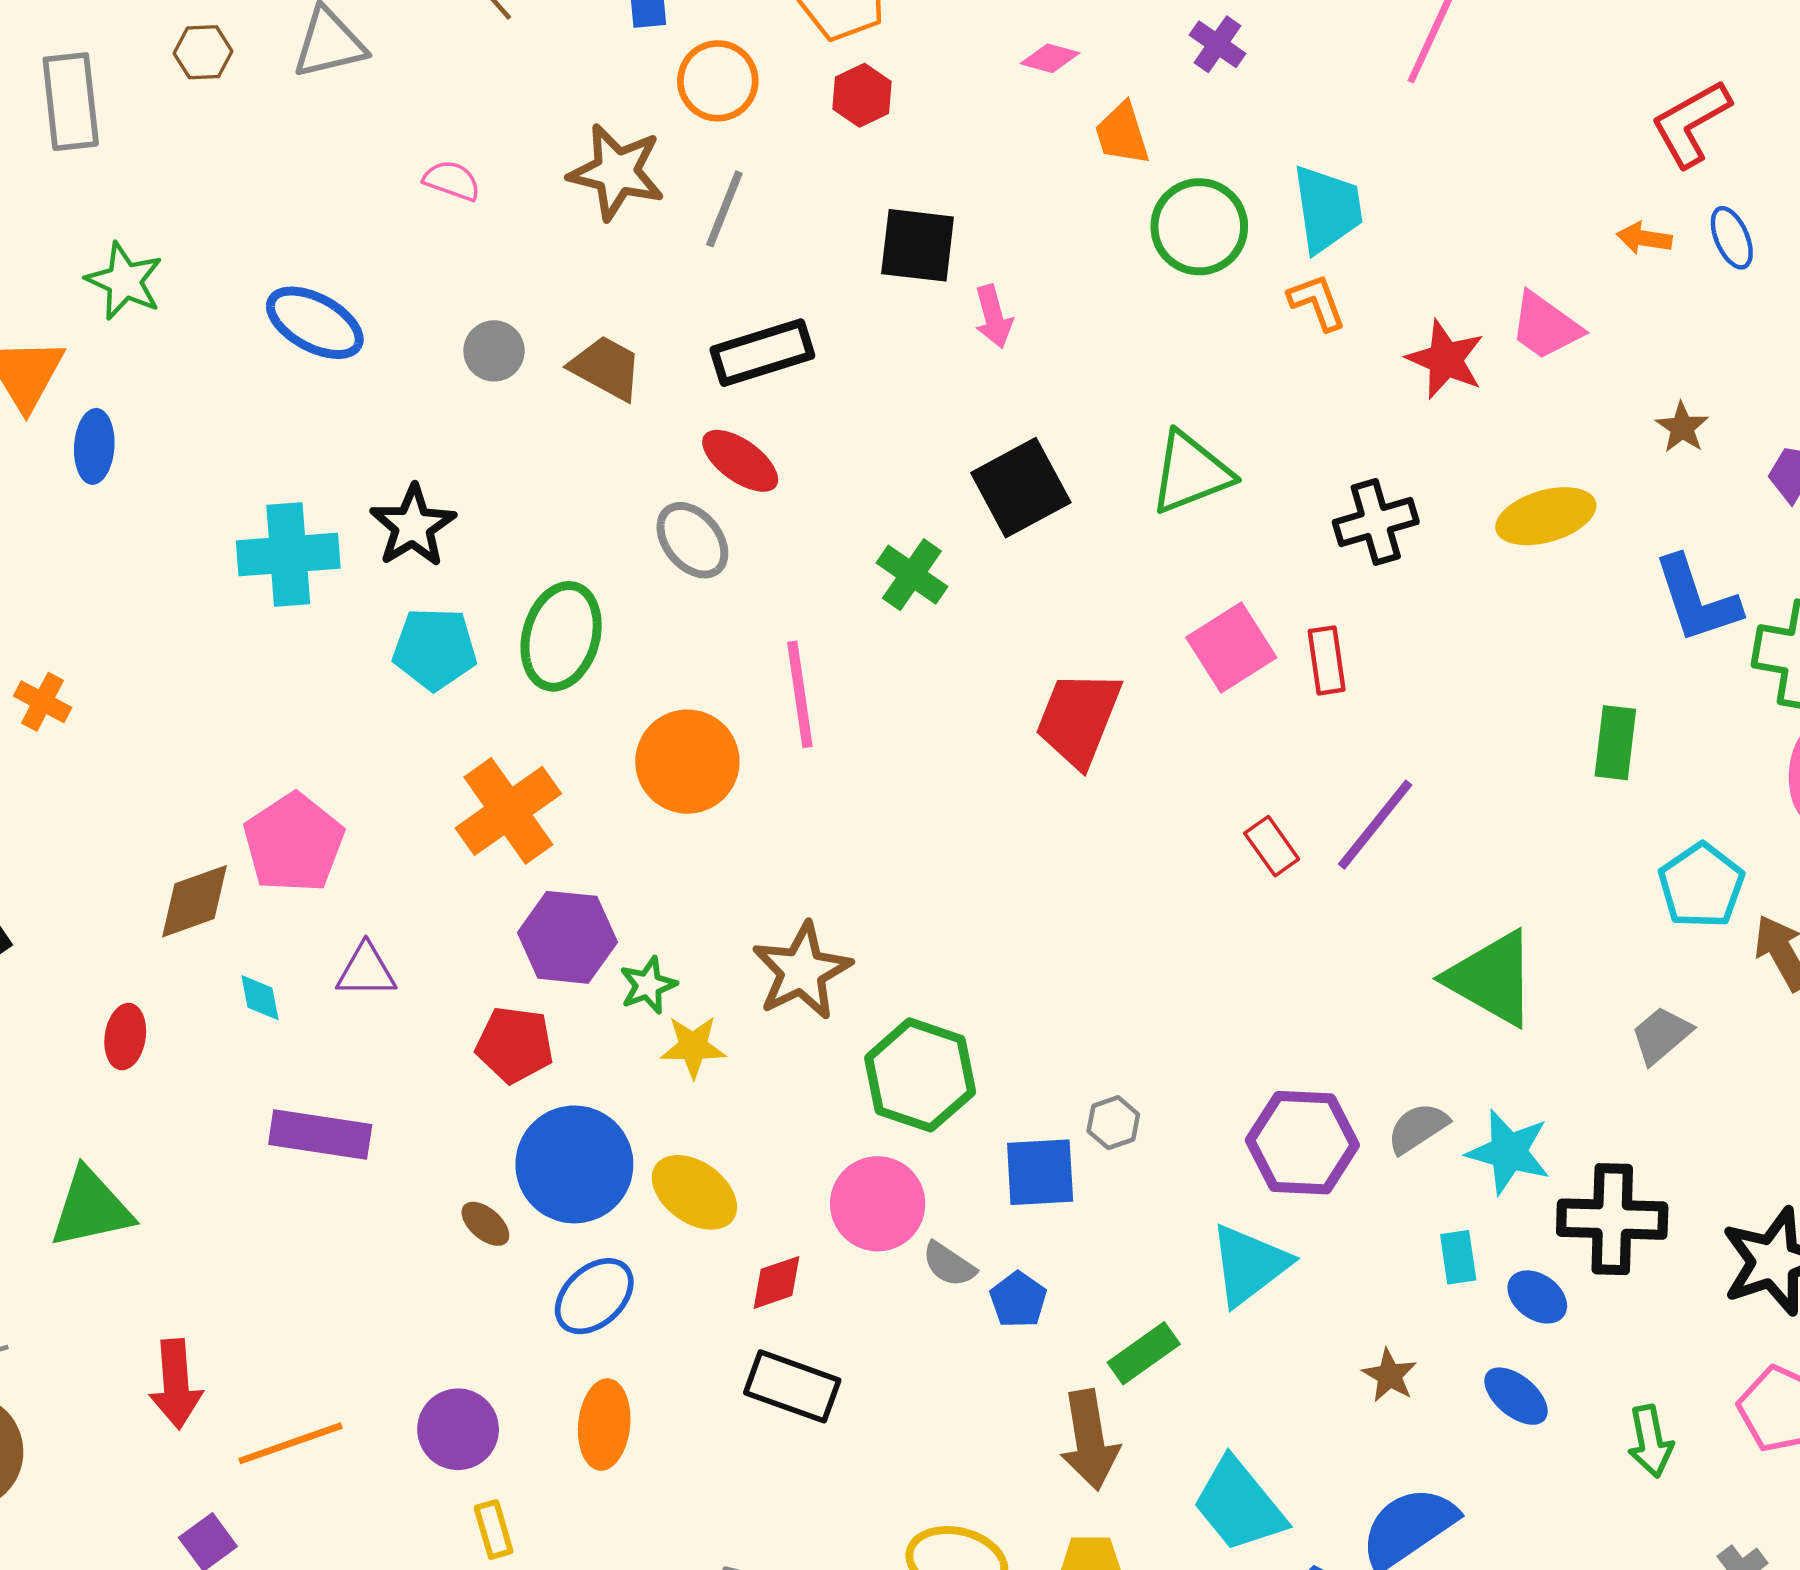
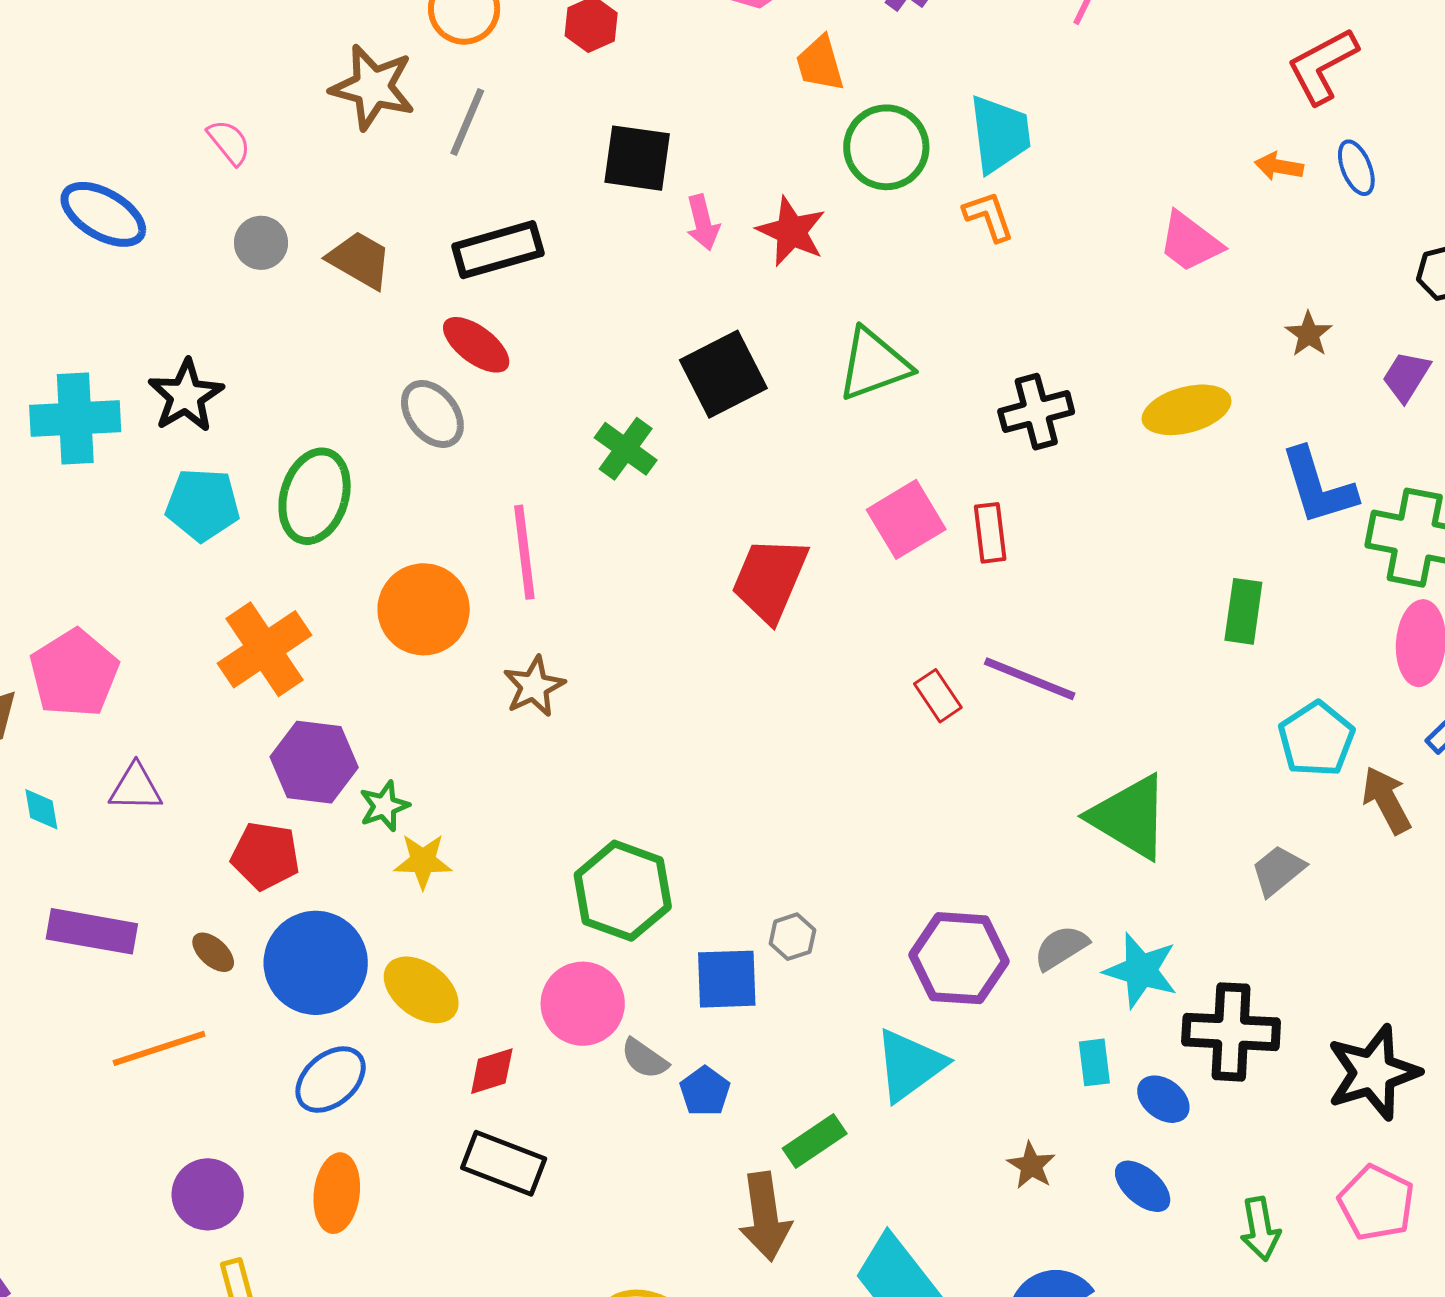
pink semicircle: (452, 181) -> (229, 142), moved, turned 30
red star: (1445, 359) -> (791, 231), moved
purple line: (1375, 825) -> (1030, 679), turned 72
brown star: (802, 971) -> (534, 686), moved, size x0.7
brown ellipse: (485, 1224) -> (213, 952), moved
orange line: (291, 1443) -> (159, 1048), moved

